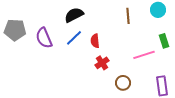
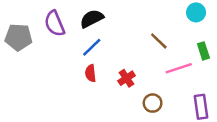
brown line: (128, 16) -> (159, 41), moved, turned -42
purple semicircle: (44, 38) -> (55, 24), moved
red semicircle: (95, 41) -> (91, 73), moved

